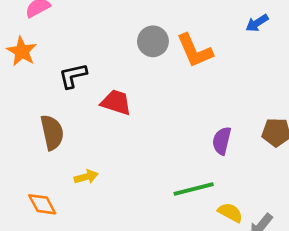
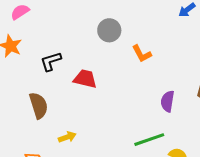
orange L-shape: (195, 51) -> (142, 54), moved, size x0.7

